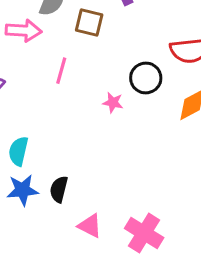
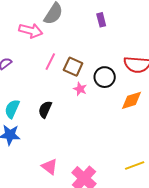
brown square: (89, 23) -> (73, 67), moved
black semicircle: (59, 189) -> (45, 109), moved

